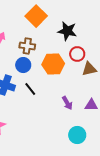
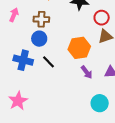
red circle: (77, 54) -> (102, 18), moved
orange hexagon: (53, 64) -> (79, 48), moved

